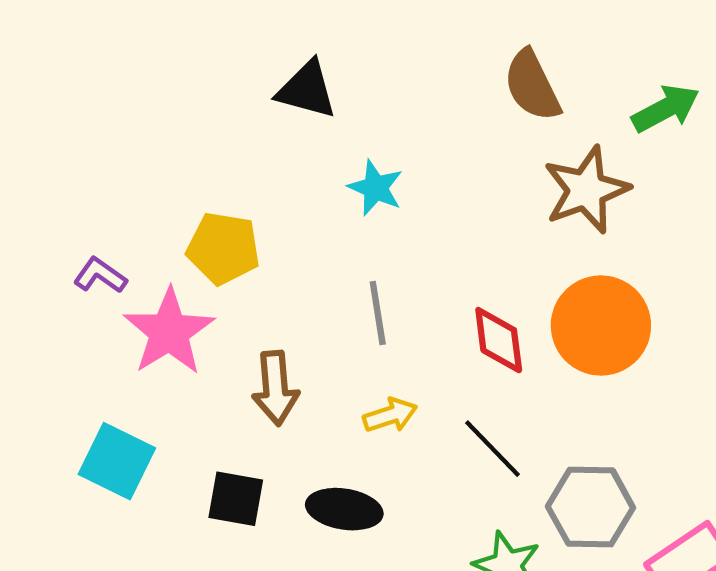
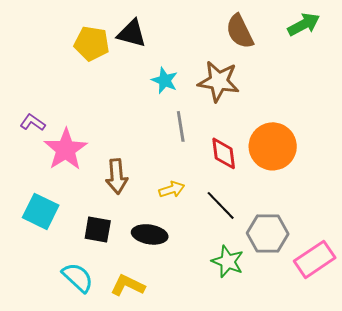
green arrow: (666, 109) -> (304, 24), moved
brown star: (586, 190) -> (219, 81), moved, turned 30
yellow pentagon: (223, 248) -> (92, 43), moved
gray line: (378, 313) -> (181, 126), moved

